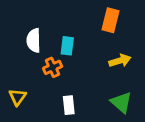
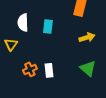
orange cross: (53, 67) -> (30, 69), moved
yellow triangle: (18, 97) -> (11, 44), moved

